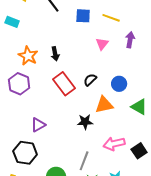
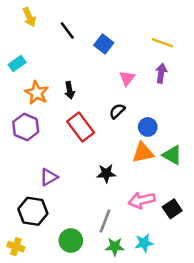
blue square: (83, 16) -> (104, 44), turned 35
yellow line: (111, 18) -> (162, 43), moved
cyan rectangle: (12, 22) -> (17, 63), moved, turned -56
black semicircle: (90, 80) -> (117, 111), moved
orange triangle: (104, 105) -> (143, 153), moved

